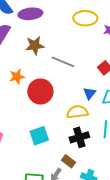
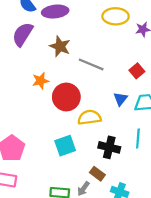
brown star: (35, 46) -> (60, 46), turned 30
yellow semicircle: (77, 112) -> (89, 117), moved
black cross: (79, 137) -> (109, 147), turned 30

